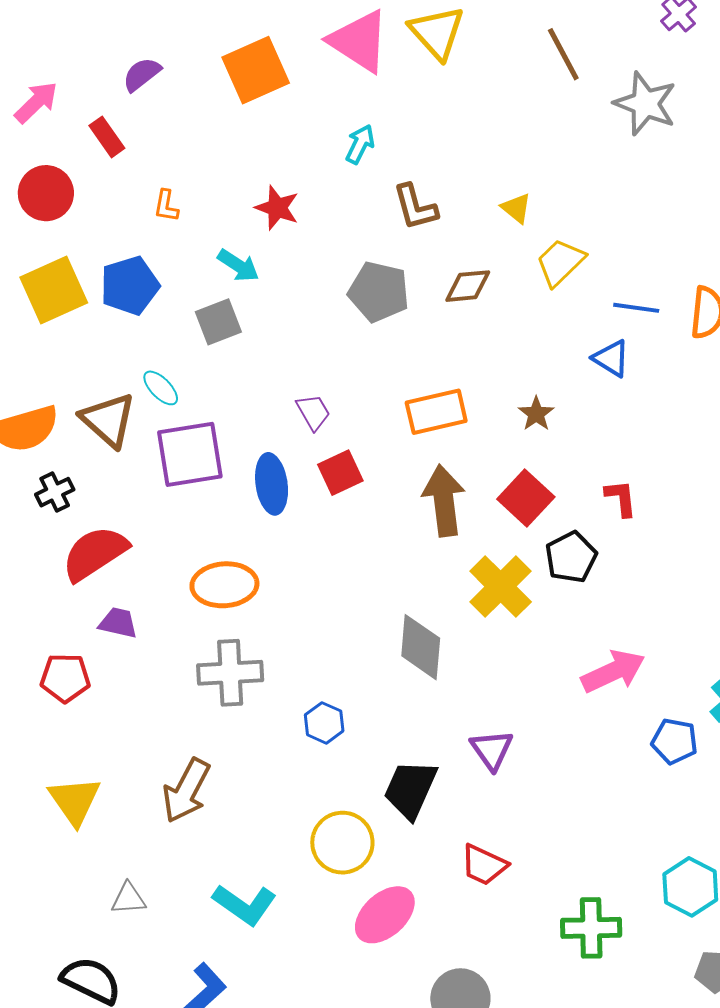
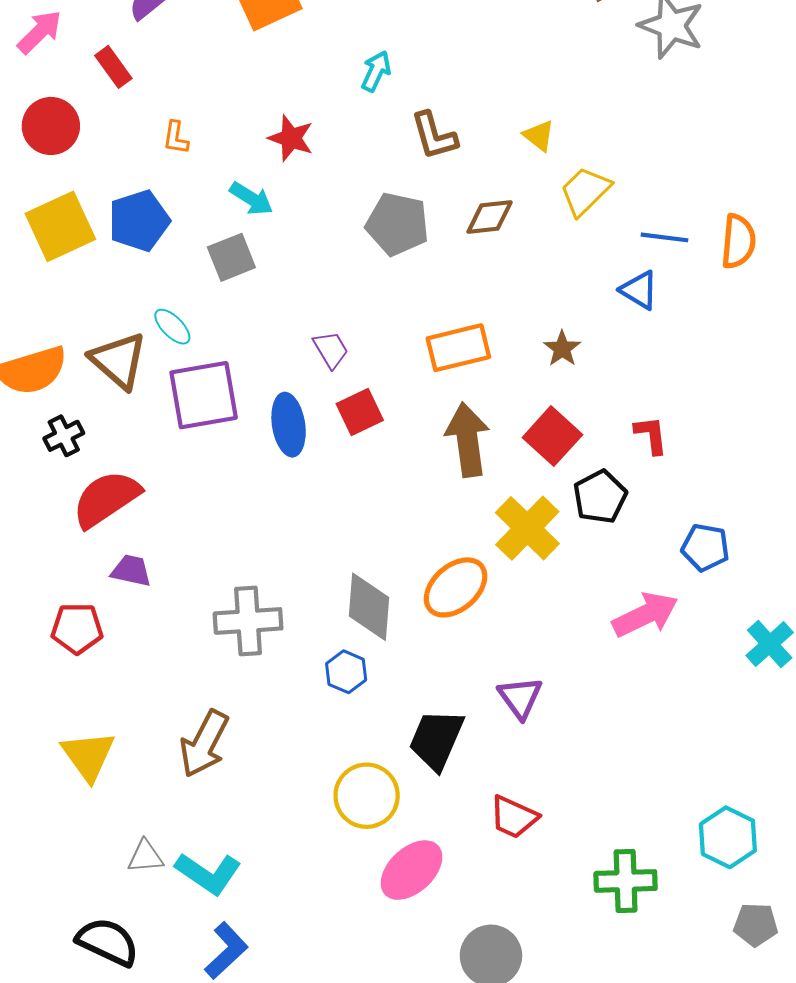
orange ellipse: (224, 585) -> (456, 587), moved, turned -36
gray diamond: (421, 647) -> (369, 607), moved
blue pentagon: (675, 741) -> (705, 547), moved
cyan L-shape: (245, 904) -> (208, 873), moved

